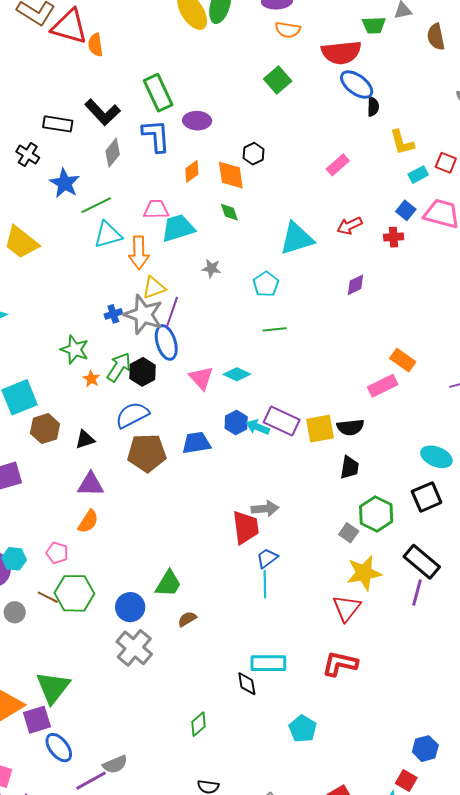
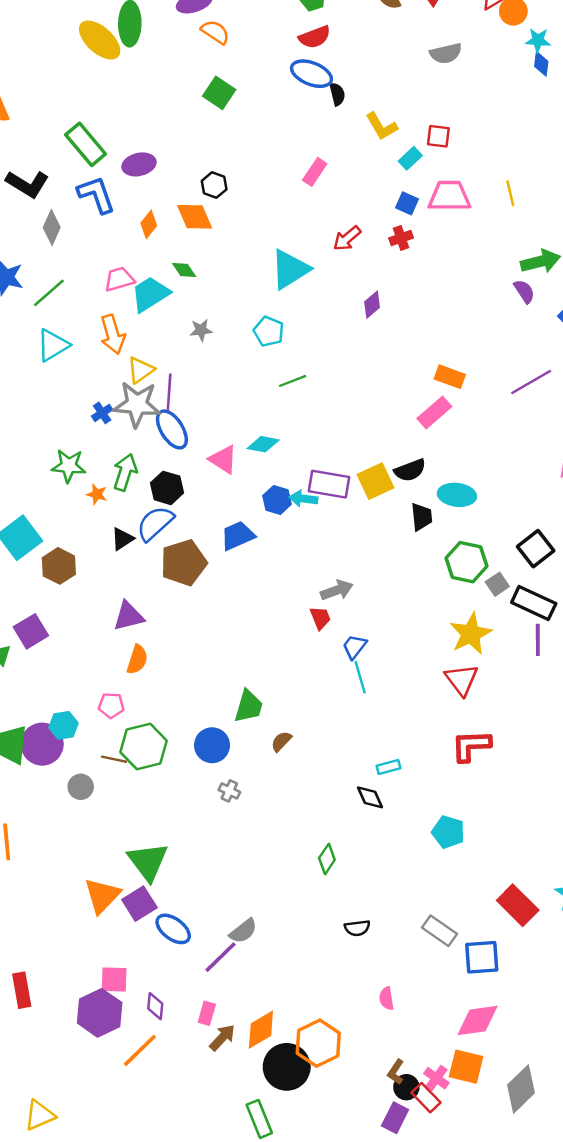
orange semicircle: (288, 30) -> (215, 32), turned -140
red semicircle: (341, 52) -> (315, 37), moved, size x0.7
green diamond: (229, 212) -> (184, 270), moved
cyan triangle: (108, 235) -> (53, 345), moved
black hexagon: (143, 372) -> (167, 488), moved
black triangle: (85, 439) -> (122, 539), moved
cyan ellipse: (436, 457) -> (457, 495), moved
black square: (427, 497) -> (536, 549), moved
red trapezoid: (246, 527) -> (320, 618), size x0.6
gray square: (349, 533) -> (497, 584), moved, turned 36
gray cross: (134, 648) -> (229, 791), size x0.5
cyan rectangle: (268, 663) -> (389, 767), size x0.6

